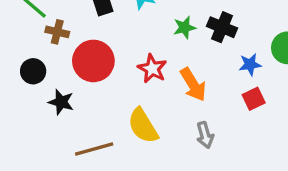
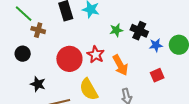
red circle: (93, 61) -> (69, 59), moved
blue star: (250, 64) -> (156, 45), moved
black star: (61, 102) -> (38, 84), moved

